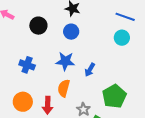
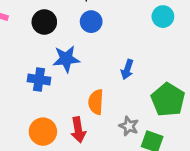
blue star: (65, 61) -> (66, 59), moved

